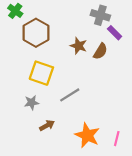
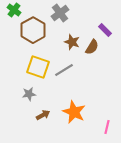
gray cross: (100, 15) -> (60, 13), moved, turned 36
gray line: (70, 95) -> (64, 70), moved
orange star: (87, 135) -> (74, 112), moved

